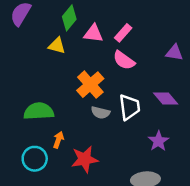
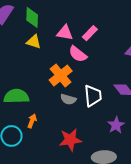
green diamond: (69, 18) -> (32, 17), moved, turned -40
pink semicircle: (124, 60) -> (78, 54), moved
red star: (85, 159) -> (70, 140), moved

